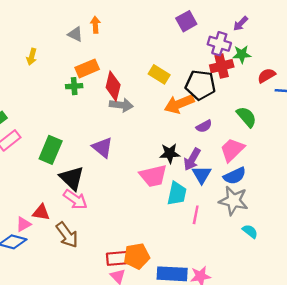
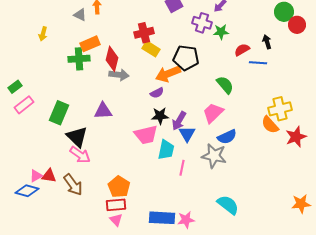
red cross: (222, 66) -> (144, 33), moved
green cross: (74, 86) -> (79, 59), size x1.5
purple semicircle: (204, 126) -> (157, 93), moved
purple triangle: (102, 148) -> (103, 111), turned -42
blue semicircle: (235, 176) -> (227, 137), moved
red triangle: (41, 212) -> (49, 176), moved
cyan semicircle: (250, 231) -> (228, 205), moved, size x1.6
orange pentagon: (137, 256) -> (119, 187), moved, turned -30

